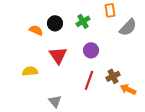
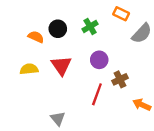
orange rectangle: (110, 10) -> (121, 14), turned -56
yellow semicircle: (30, 71) -> (29, 69), moved
brown cross: (113, 76) -> (120, 79), moved

